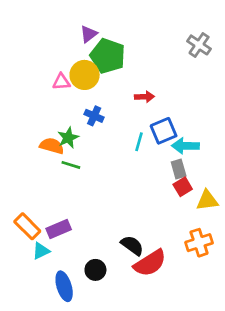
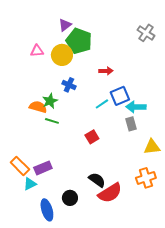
pink triangle: (61, 82) -> (37, 51), moved
cyan line: (139, 142) -> (102, 104), turned 40
red square: (183, 187) -> (92, 137), moved

